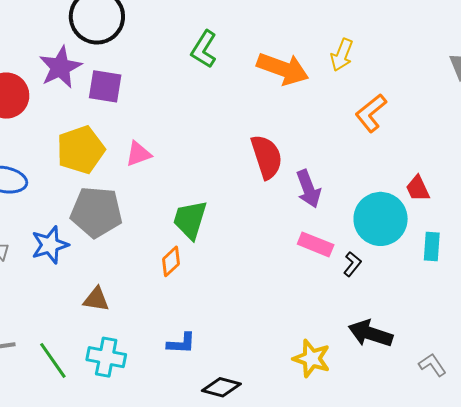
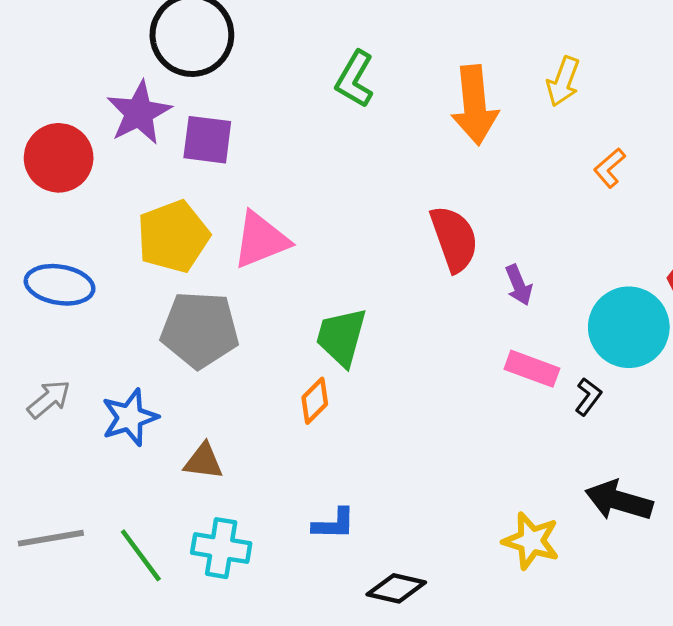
orange arrow: (283, 69) -> (475, 105), turned 66
orange L-shape: (371, 113) -> (610, 168), size x0.7
pink triangle: (138, 154) -> (261, 240), size x1.5
purple arrow: (308, 189) -> (519, 285), size x0.7
blue star: (50, 245) -> (130, 417), moved

